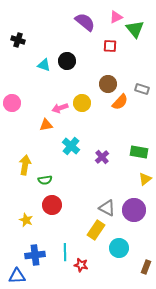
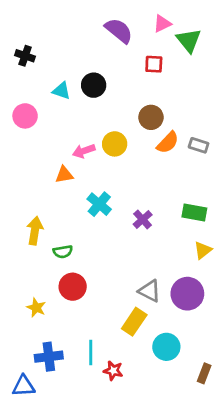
gray rectangle: (142, 89) -> (199, 145), moved
pink circle: (12, 103) -> (25, 116), moved

